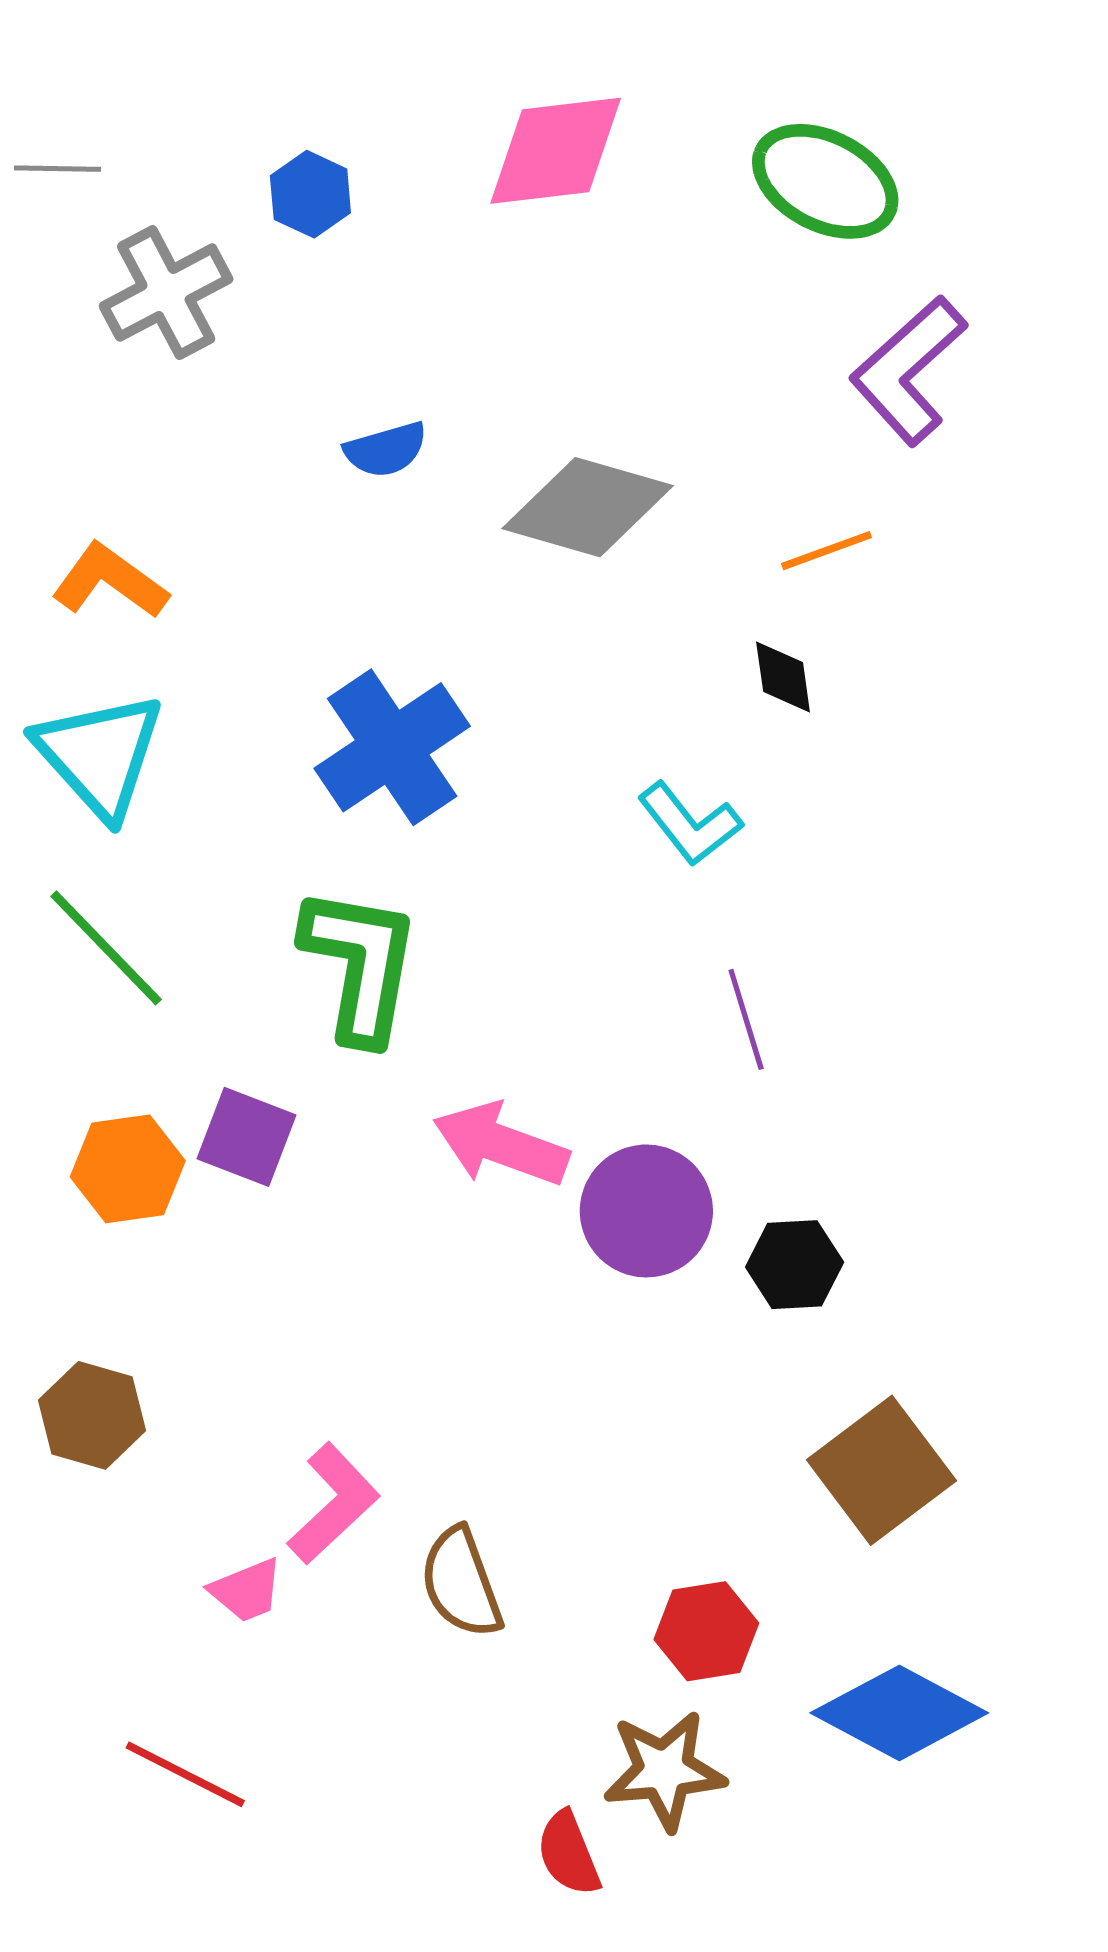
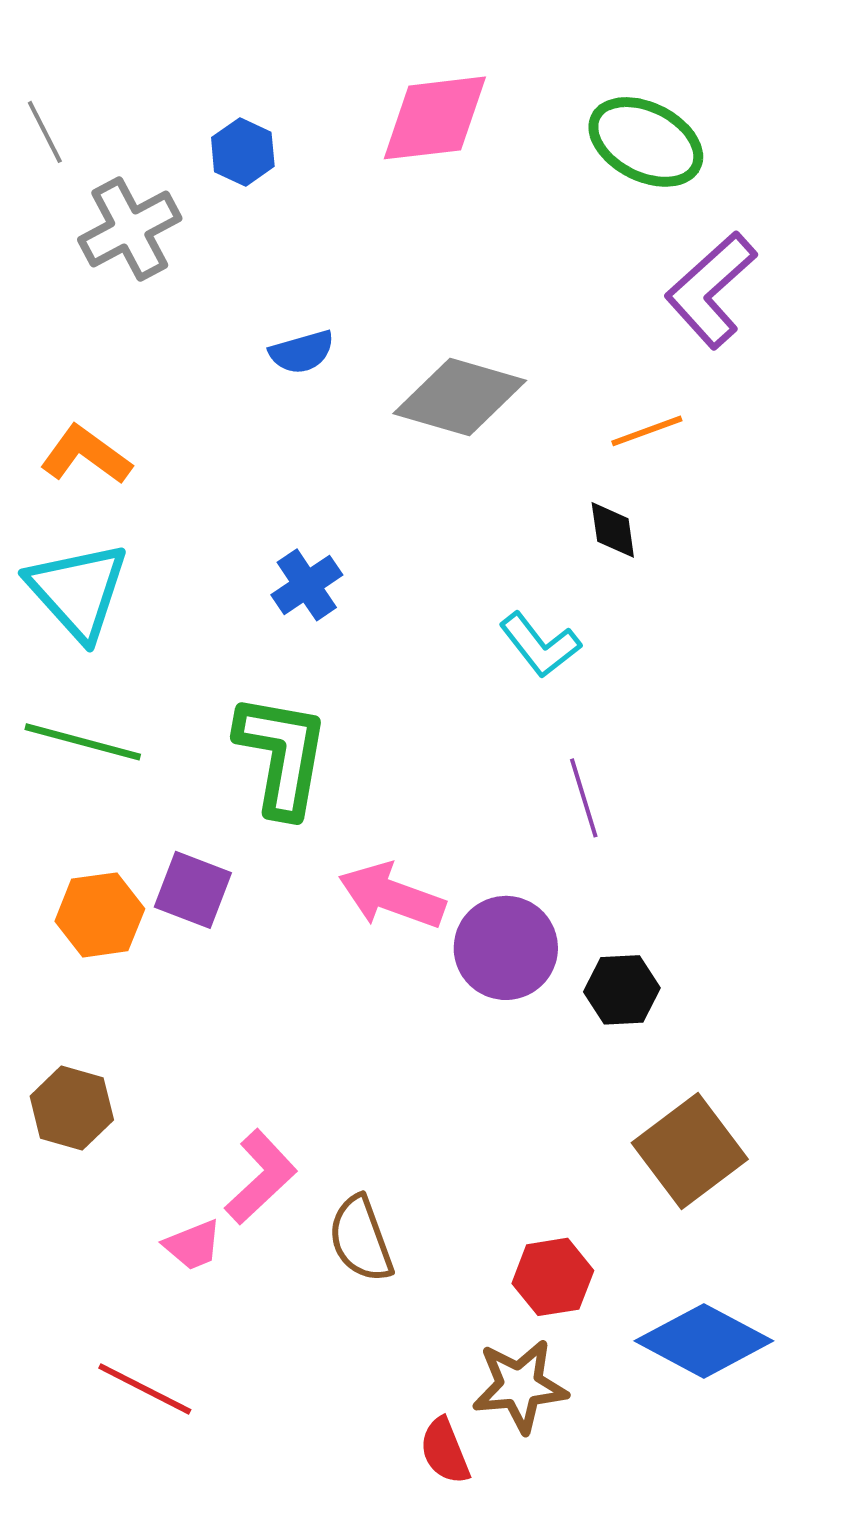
gray line: (57, 169) -> (45, 132), turned 62
blue cross: (392, 747) -> (307, 585), size x0.6
green line: (106, 948) -> (83, 742), turned -31

